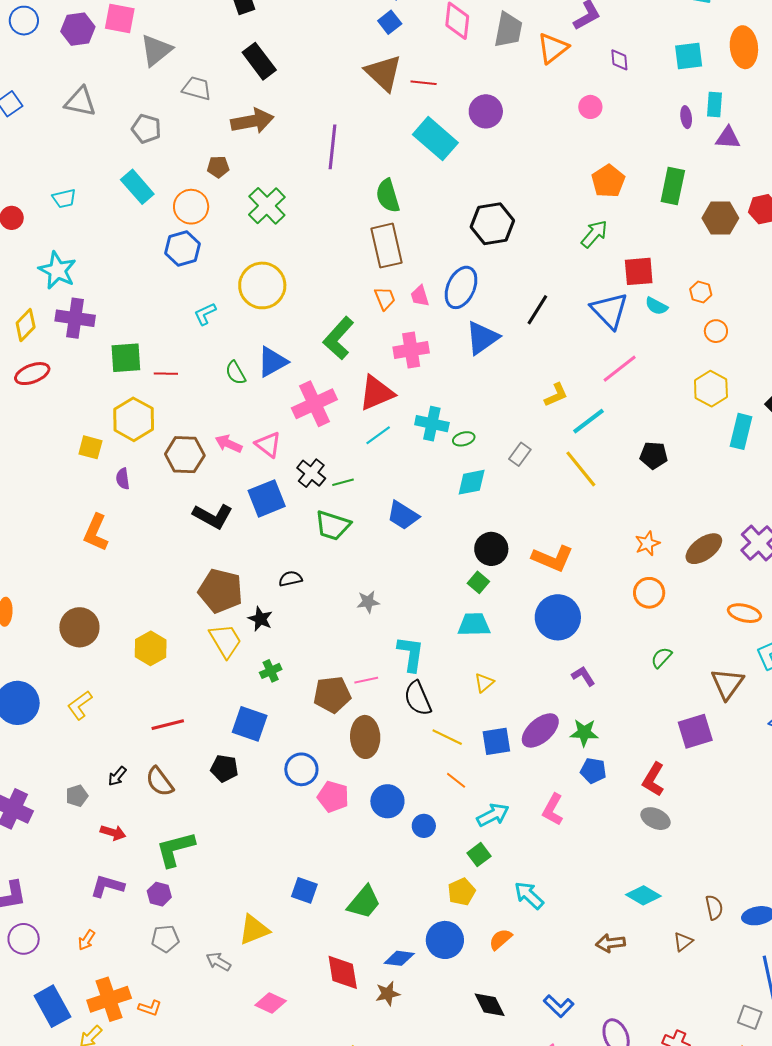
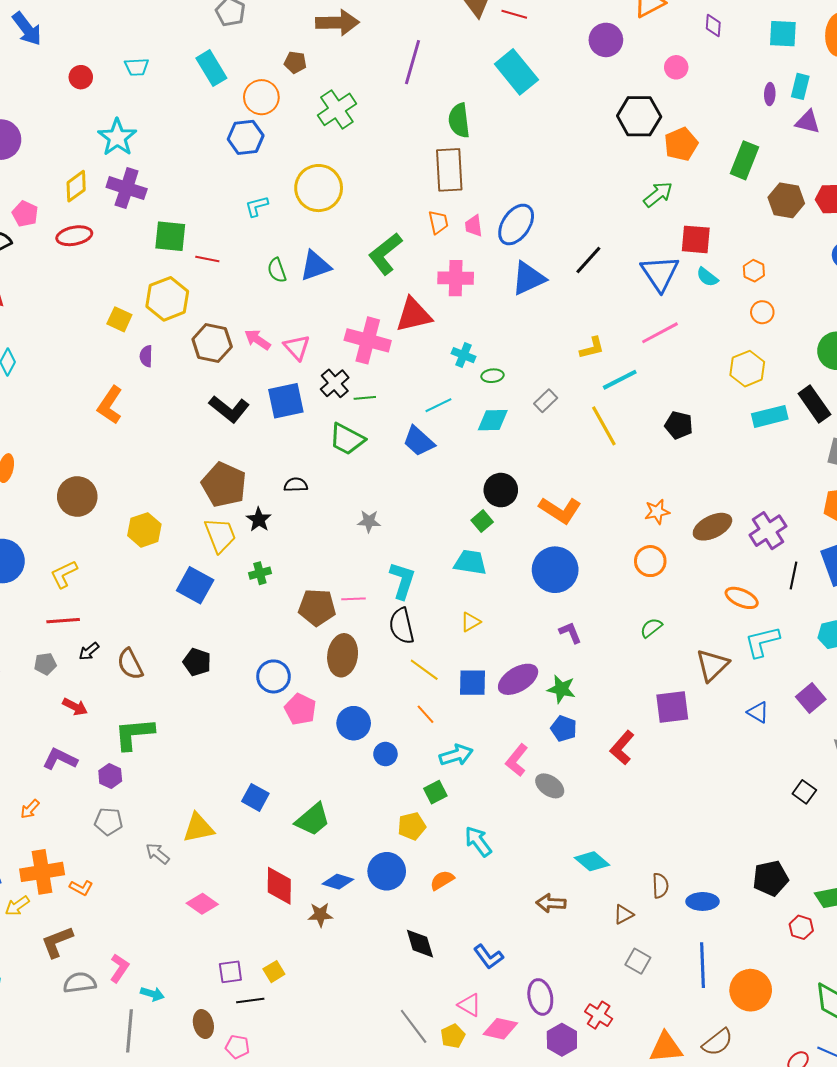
purple circle: (486, 111) -> (606, 40), moved
black hexagon: (492, 224) -> (639, 116), moved
pink cross: (314, 404) -> (368, 340), moved, turned 30
cyan cross: (432, 424) -> (463, 355), size x0.7
cyan rectangle: (741, 431) -> (770, 416), turned 52
cyan line: (378, 435) -> (438, 405), moved
blue square: (250, 724) -> (195, 585), moved
red line: (168, 725) -> (63, 621), moved
gray ellipse: (655, 819) -> (550, 786), moved
gray square: (750, 1017) -> (638, 961), moved

